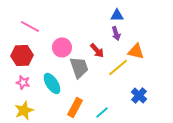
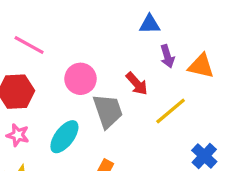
blue triangle: (117, 15) -> (150, 24), moved
orange triangle: (136, 51) -> (201, 66), moved
cyan ellipse: (52, 83) -> (64, 137), turned 70

